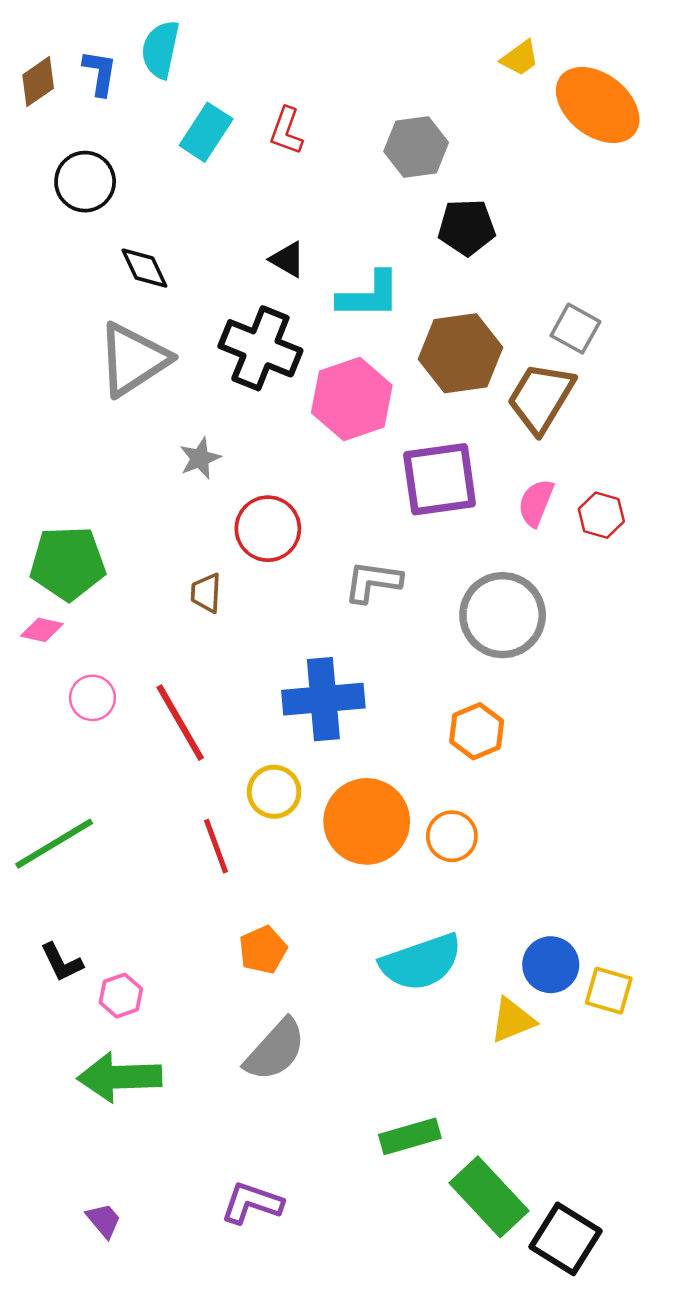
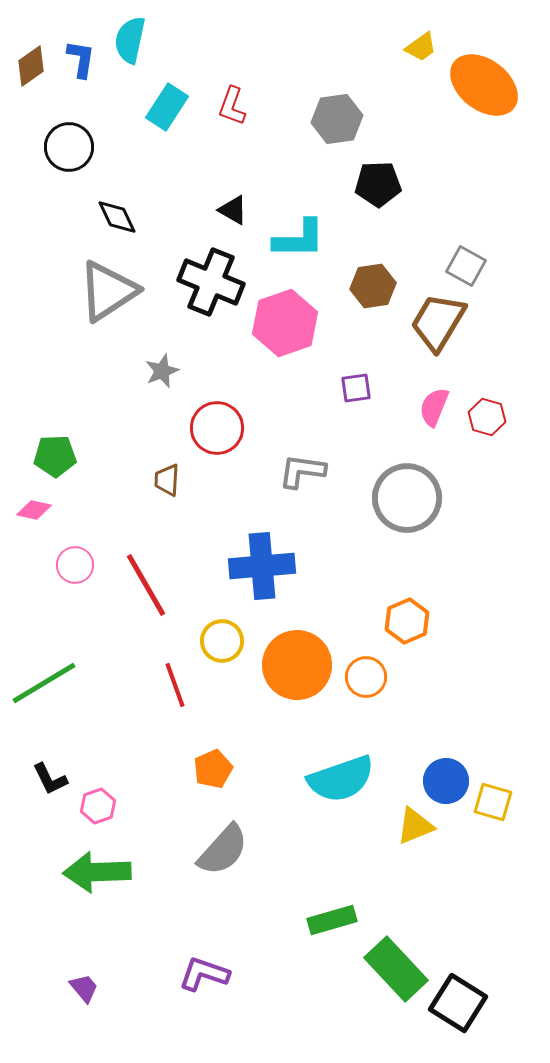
brown hexagon: (461, 353) -> (373, 286), size x0.7
purple square: (440, 479) -> (356, 388), size x0.5
green pentagon: (68, 563) -> (55, 456), size x0.7
orange hexagon: (477, 731) -> (407, 621), moved

